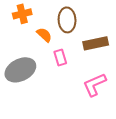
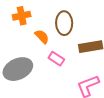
pink rectangle: (60, 57) -> (56, 59), turned -42

